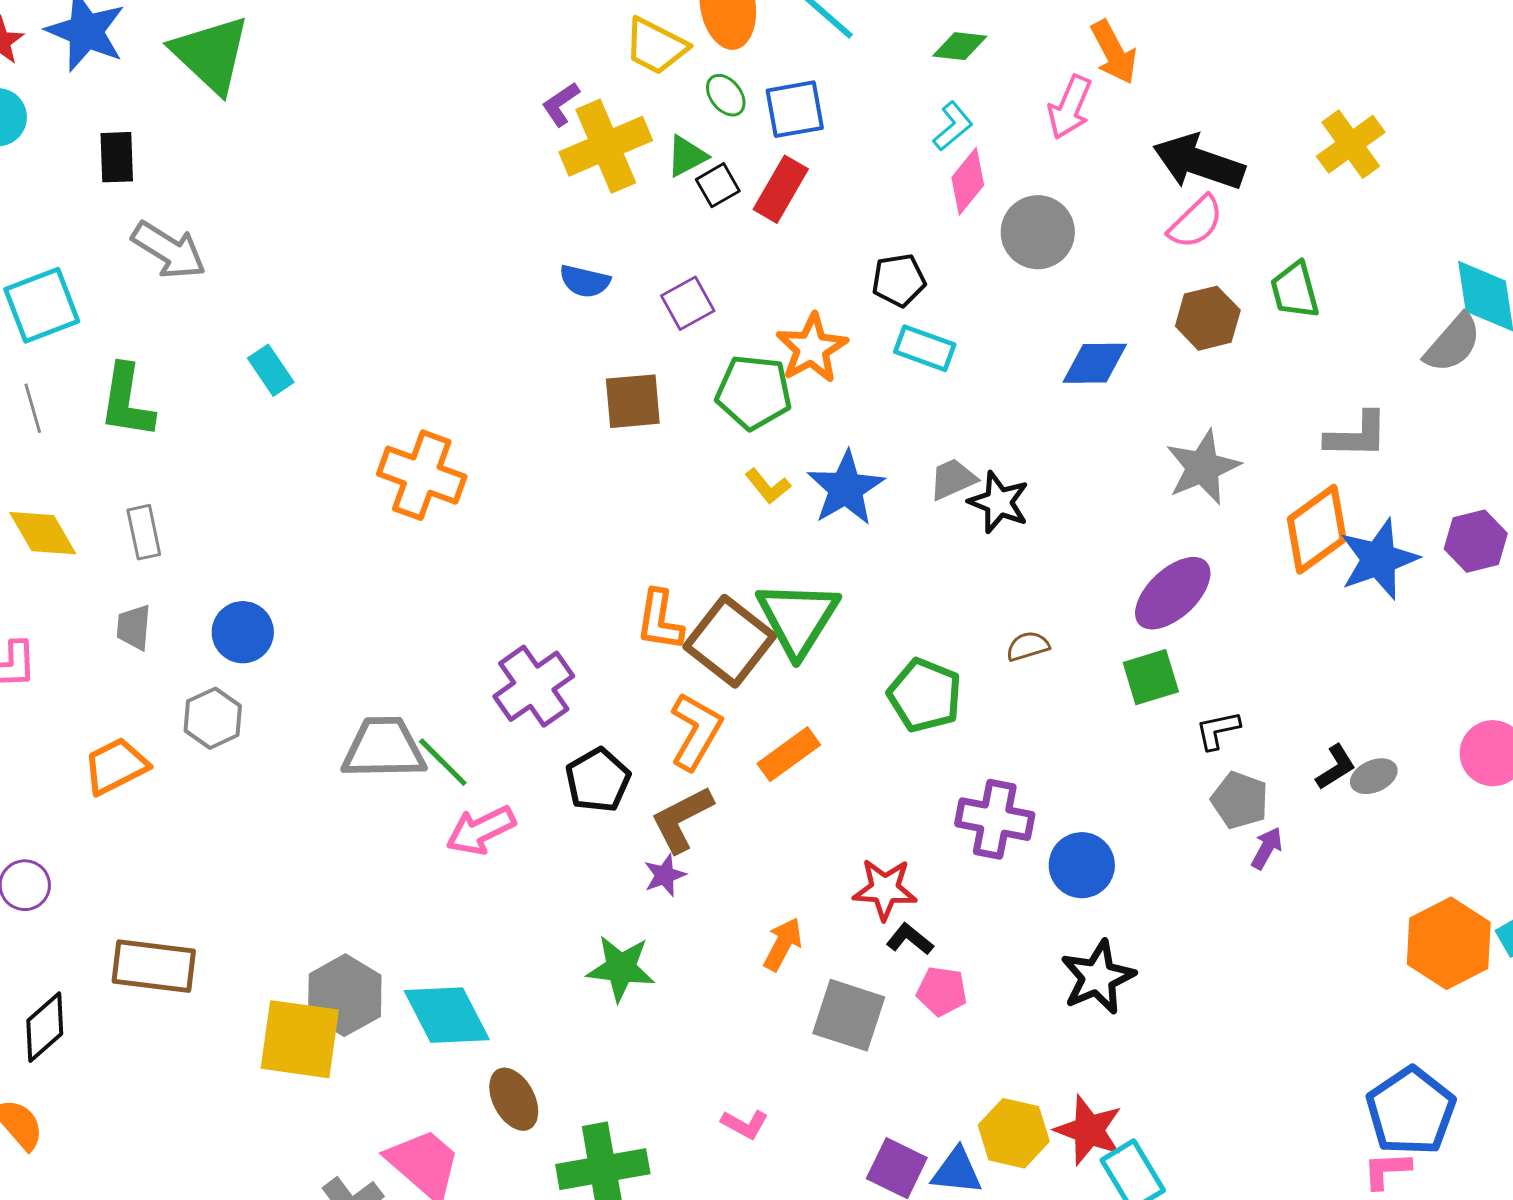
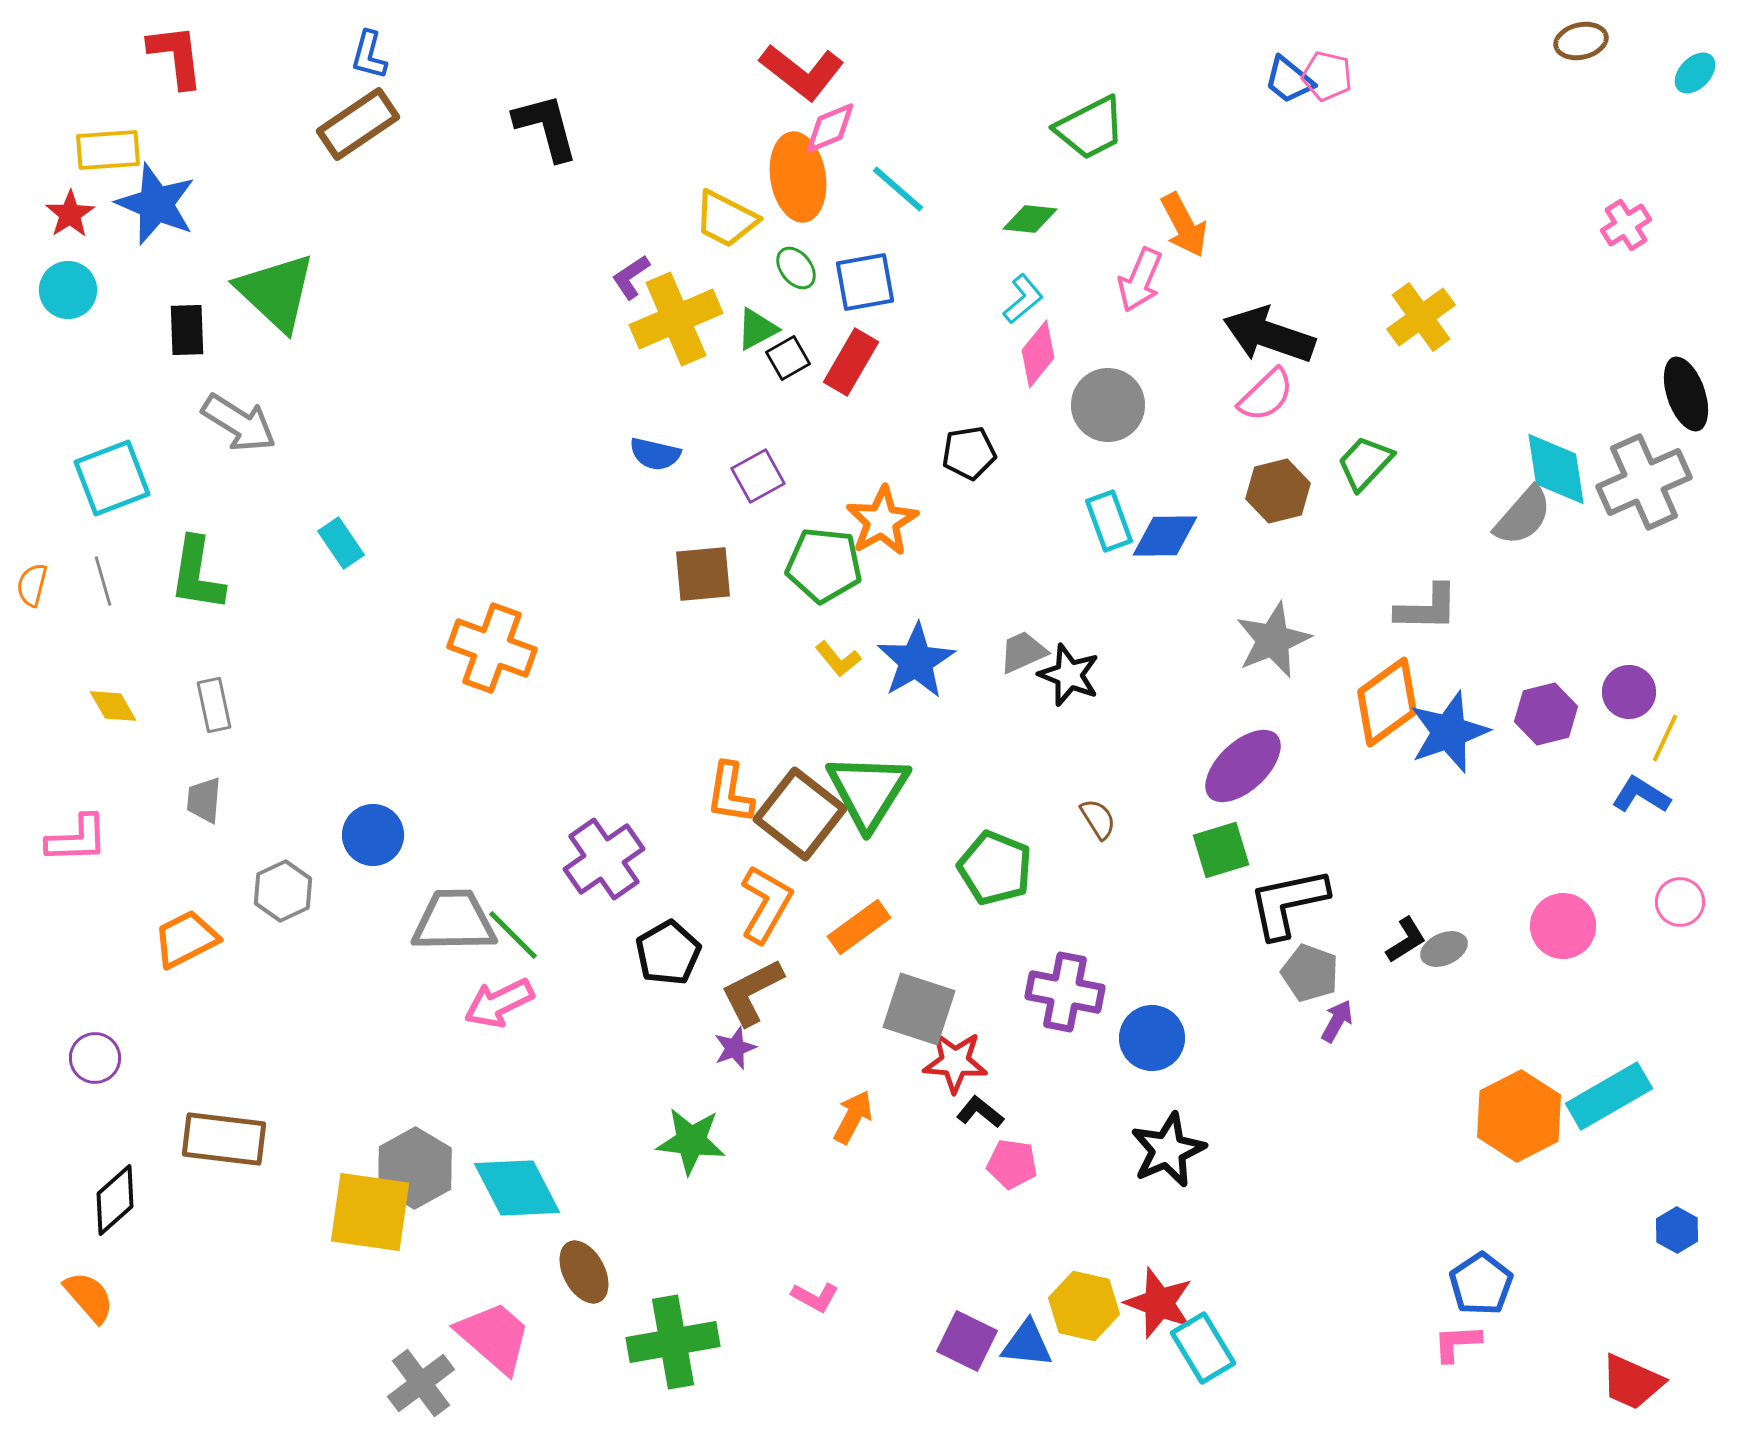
green triangle: (211, 54) -> (276, 292), moved
green trapezoid: (1295, 290) -> (1365, 463), turned 58
cyan rectangle: (925, 348) -> (1109, 521), moved, turned 50
yellow diamond: (43, 533) -> (113, 706), size x0.7
blue circle: (243, 632) -> (373, 835), moved
brown semicircle: (1028, 646) -> (1098, 819), turned 75
black L-shape: (1218, 730) -> (1288, 903), size x1.8
pink arrow: (481, 830) -> (499, 1003), moved
gray square: (849, 1015) -> (919, 1009), moved
blue pentagon: (1411, 1111) -> (1481, 1284), size x0.7

